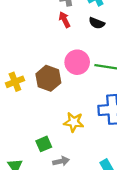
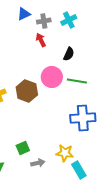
black semicircle: (97, 23) -> (69, 54), moved, turned -88
yellow star: (74, 122) -> (65, 153), moved

